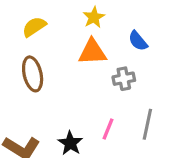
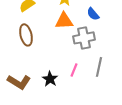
gray cross: (124, 79) -> (84, 38), size x1.5

